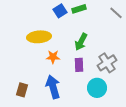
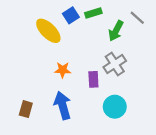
yellow ellipse: (39, 37) -> (48, 31), moved, turned 50
green arrow: (81, 42) -> (116, 31), moved
gray cross: (107, 63) -> (115, 64), moved

